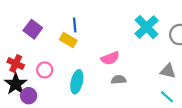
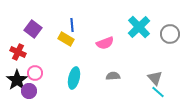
pink semicircle: (110, 58) -> (105, 43), moved
red cross: (16, 64) -> (18, 52), moved
pink circle: (45, 70) -> (35, 73), moved
gray triangle: (168, 71) -> (155, 78), moved, turned 35

